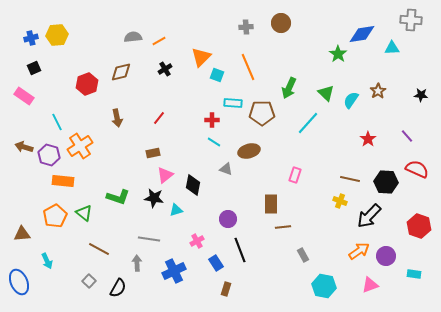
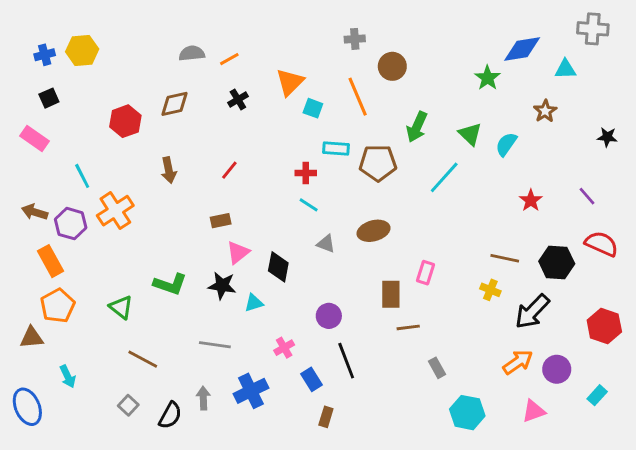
brown circle: (281, 23) -> (392, 66), moved
brown star: (378, 91) -> (545, 111), moved
brown ellipse: (249, 151) -> (374, 231), moved
pink rectangle: (295, 175) -> (425, 273), moved
orange rectangle: (63, 181) -> (50, 261), moved, turned 55
orange pentagon: (55, 216) -> (58, 306), moved
gray arrow: (137, 263) -> (203, 398), moved
cyan rectangle: (414, 274) -> (597, 395), turned -56

